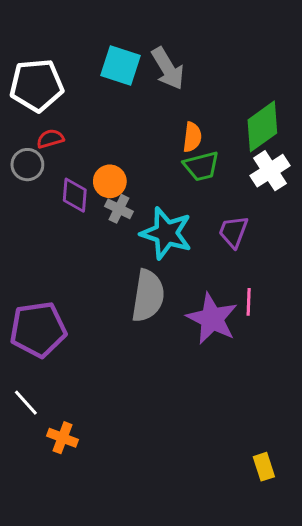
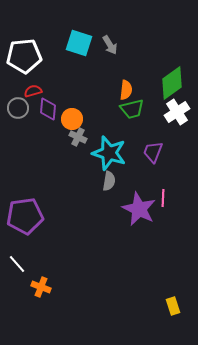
gray arrow: (168, 68) -> (110, 45), size x0.7
purple diamond: (75, 195) -> (48, 109), moved
gray semicircle: (148, 296) -> (109, 181), moved, size x0.6

